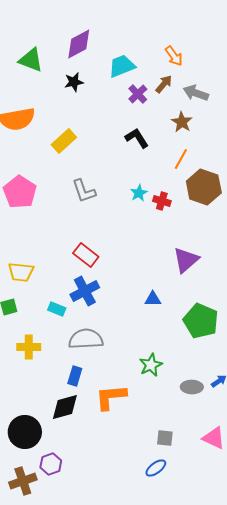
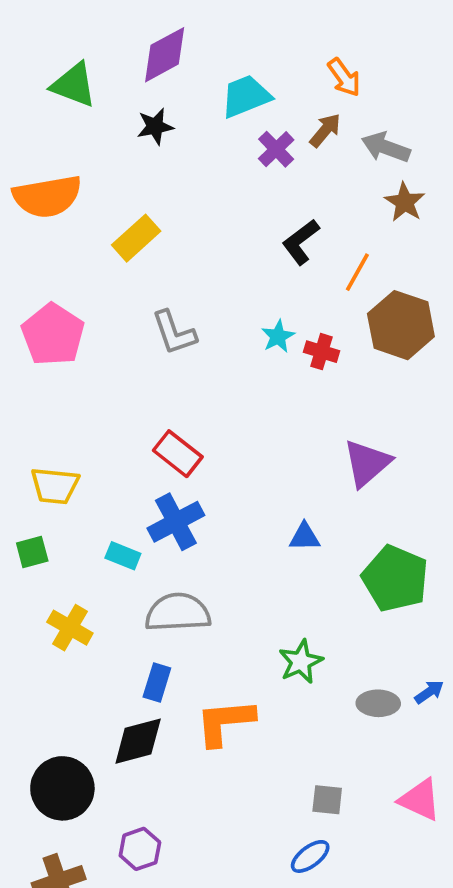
brown star: (182, 122) -> (405, 202), moved
black L-shape: (137, 138) -> (301, 242), moved, turned -95
yellow cross: (29, 347) -> (70, 628), turned 30
purple hexagon: (51, 464) -> (140, 849), moved

